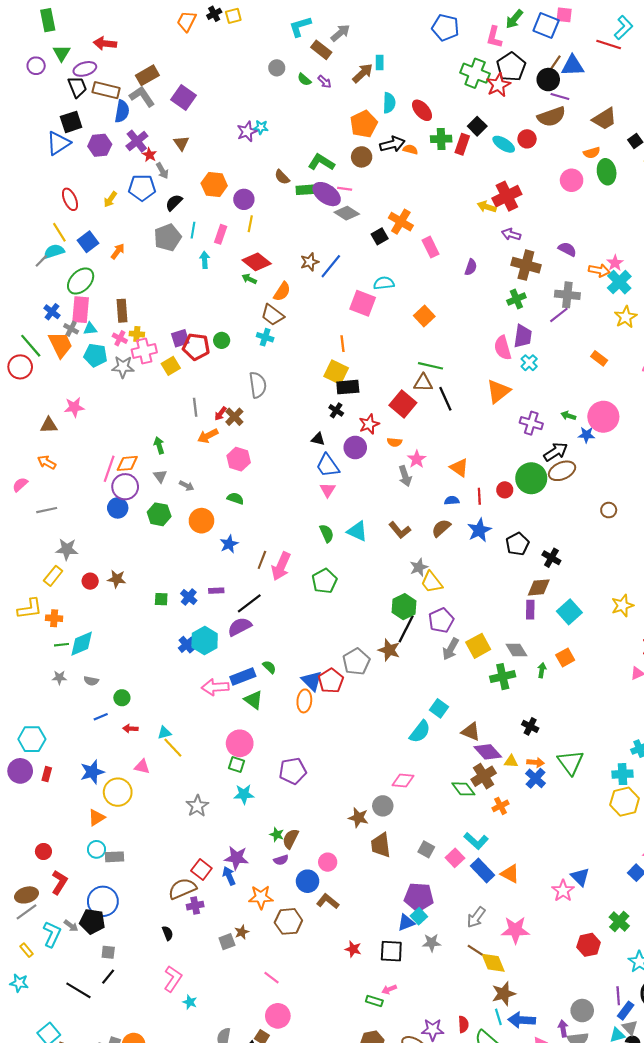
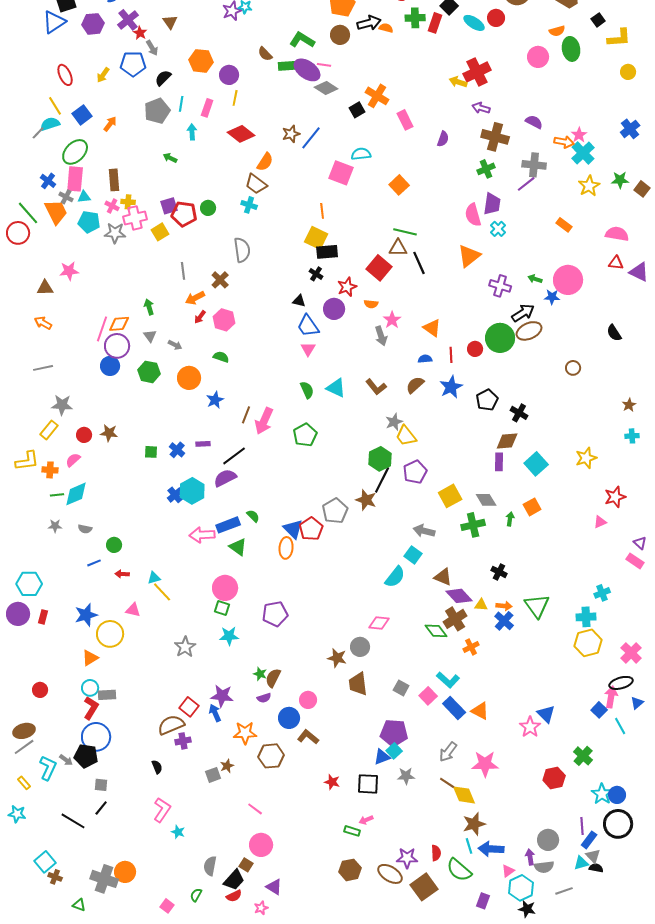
green arrow: (249, 279) -> (170, 158), moved
red arrow: (221, 414) -> (200, 317), moved
pink semicircle: (20, 485) -> (73, 460), moved
gray arrow: (451, 649) -> (424, 531), moved, turned 75
red L-shape: (59, 882) -> (91, 708), moved

